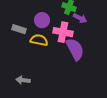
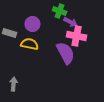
pink cross: (63, 32) -> (77, 36), moved
gray arrow: (23, 80) -> (14, 84), turned 88

